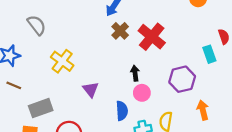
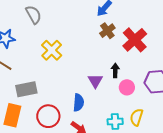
purple triangle: (91, 89) -> (95, 81), moved
pink circle: (142, 93) -> (127, 87), moved
blue semicircle: (122, 111) -> (79, 103), moved

